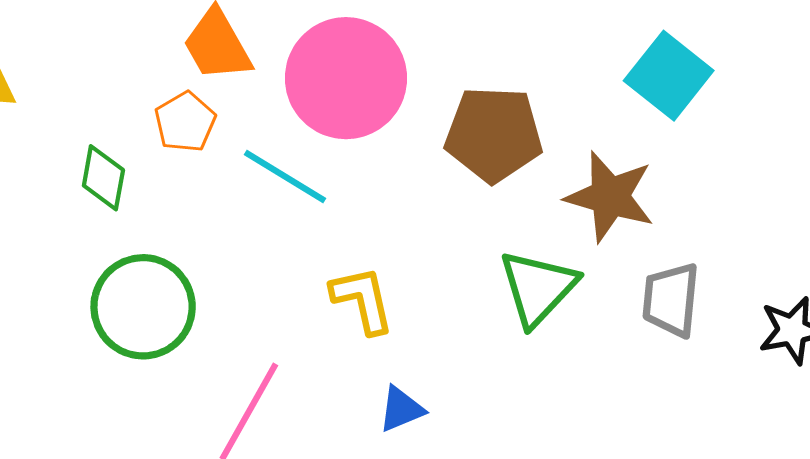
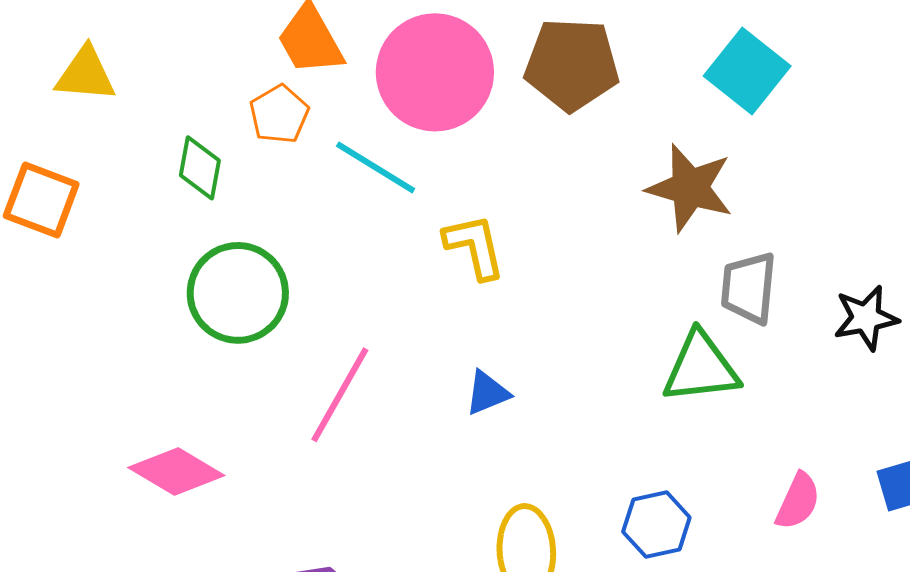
brown pentagon: (494, 134) -> (572, 64), moved
green triangle: (538, 288) -> (701, 368), moved, turned 40
yellow L-shape: (363, 300) -> (474, 246), moved

